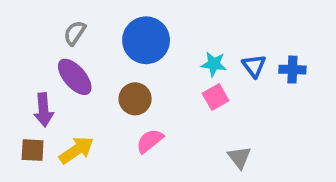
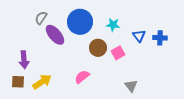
cyan star: (214, 64) -> (113, 25), moved
purple ellipse: (75, 77) -> (55, 35), moved
brown circle: (135, 99) -> (98, 48), moved

